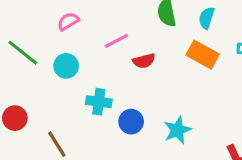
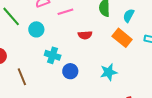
pink line: (116, 41) -> (65, 12), moved
cyan star: (177, 130) -> (109, 72), moved

